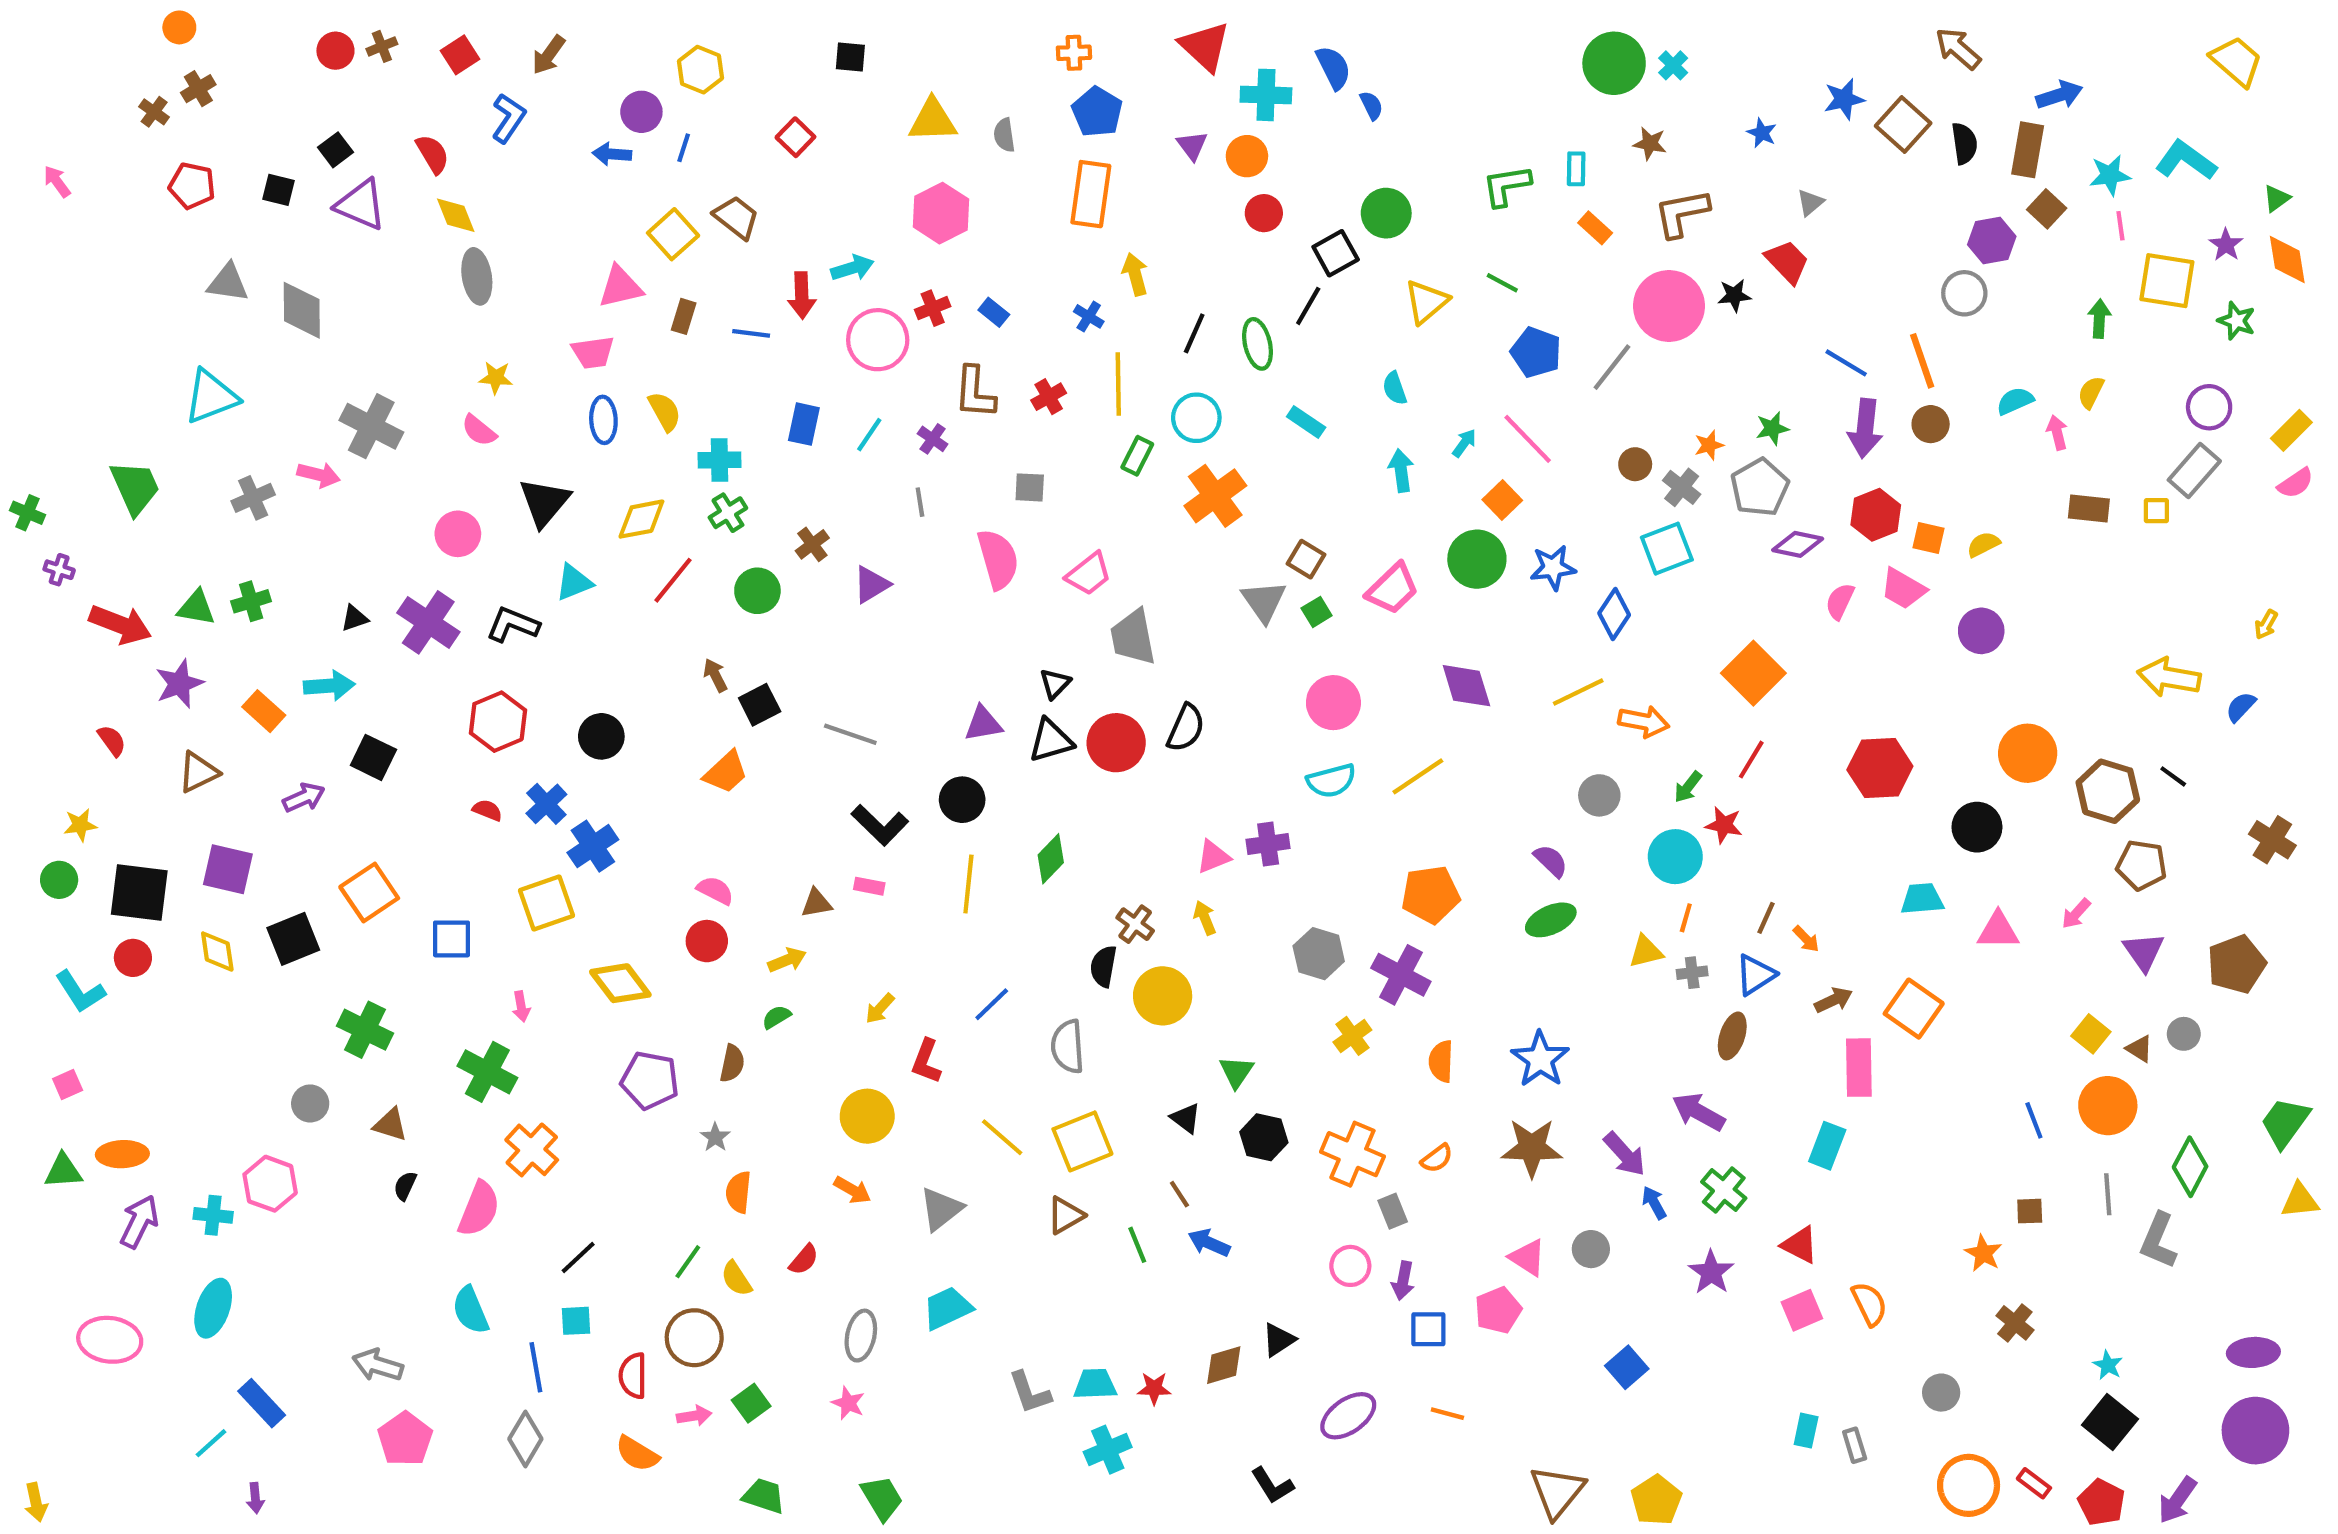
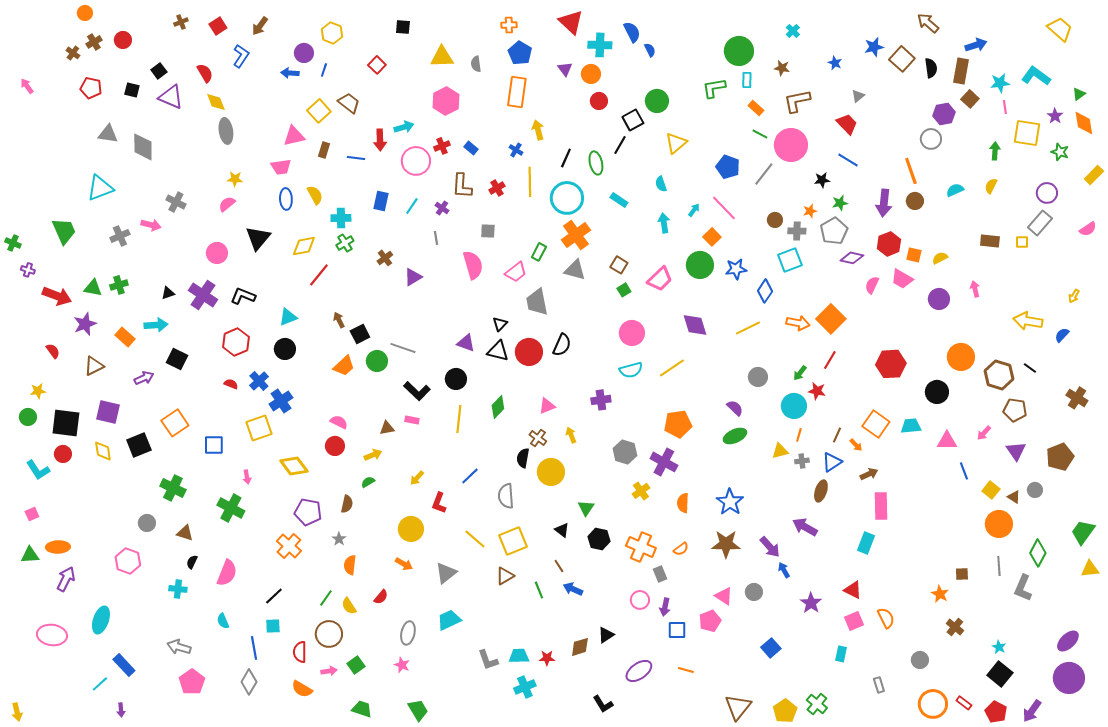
red circle: (335, 51) -> (123, 40), moved
green circle: (1614, 63) -> (739, 51), moved
green line: (1502, 283) -> (760, 134), moved
black star: (1734, 295) -> (822, 180), moved
blue line: (1846, 363) -> (848, 160), moved
cyan circle: (1196, 418) -> (567, 198), size x1.4
gray cross: (371, 426) -> (176, 202), size x0.7
pink semicircle: (479, 430) -> (227, 204), turned 102
yellow rectangle: (2291, 430) -> (1094, 175), moved
pink arrow: (2057, 433) -> (975, 289), moved
green rectangle: (1137, 456) -> (539, 252), moved
gray cross: (1682, 487) -> (797, 231), turned -36
cyan triangle: (574, 582) -> (288, 317), moved
green circle: (757, 591) -> (377, 361), moved
gray triangle: (1264, 601) -> (575, 270), moved, turned -40
orange arrow: (1644, 722) -> (798, 323), moved
purple triangle: (983, 724) -> (466, 343), turned 30
black triangle: (1051, 741) -> (498, 351), turned 30
pink triangle: (1213, 857) -> (547, 406), moved
orange square: (1914, 1009) -> (876, 424), moved
blue line: (2034, 1120) -> (964, 471), moved
orange cross: (532, 1150) -> (289, 546), moved
green cross: (1724, 1190) -> (817, 704), moved
cyan cross: (213, 1215) -> (178, 589), moved
cyan semicircle: (471, 1310) -> (223, 621), size x0.7
purple ellipse: (2253, 1352) -> (1068, 641), turned -40
cyan rectangle: (1806, 1431) -> (841, 654), moved

